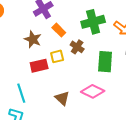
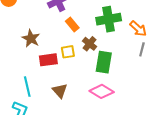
brown star: (33, 39) -> (31, 38), moved
green rectangle: (105, 62) -> (104, 62), moved
brown triangle: (62, 98) -> (60, 91), moved

